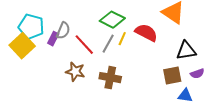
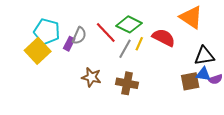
red line: (84, 45) -> (106, 33), moved
blue triangle: (185, 96) -> (203, 74), moved

